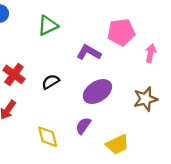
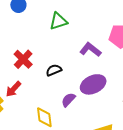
purple semicircle: (83, 126) -> (68, 100), moved

